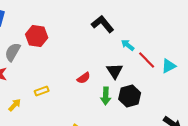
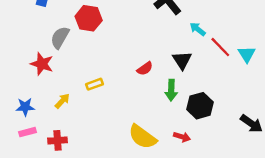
cyan triangle: (169, 66) -> (247, 54), turned -35
black hexagon: (130, 96) -> (200, 106), moved

